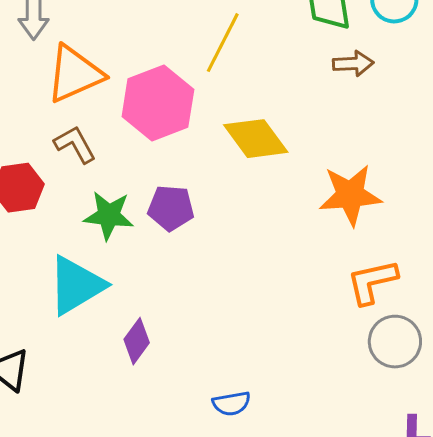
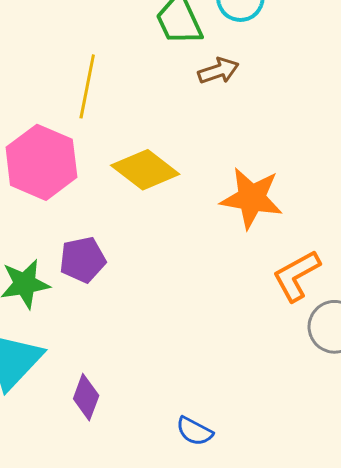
orange star: (350, 195) -> (252, 198), turned 30
blue semicircle: (231, 404) -> (194, 431), turned 54

